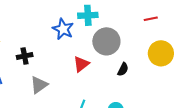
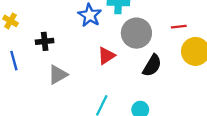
red line: (151, 19) -> (179, 27), moved
black semicircle: (123, 69) -> (152, 65), size x1.5

